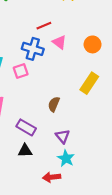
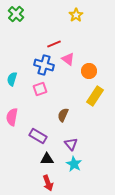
orange circle: (93, 44) -> (89, 71), moved
pink square: (21, 71) -> (40, 89), moved
black triangle: (25, 151) -> (47, 159), moved
red arrow: (52, 177) -> (48, 183), moved, turned -105

